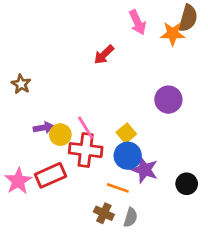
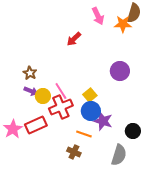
brown star: (21, 84) -> (30, 73), moved
purple arrow: (43, 128) -> (31, 91), turned 32
red cross: (86, 150) -> (61, 107), turned -30
gray semicircle: (131, 217) -> (119, 155), moved, size x1.5

